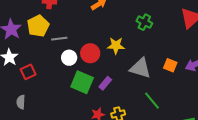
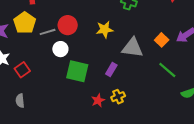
red circle: (90, 53) -> (68, 25), moved
orange square: (170, 65) -> (162, 40), turned 32
purple rectangle: (105, 83) -> (111, 70), moved
green line: (152, 101) -> (167, 70), moved

